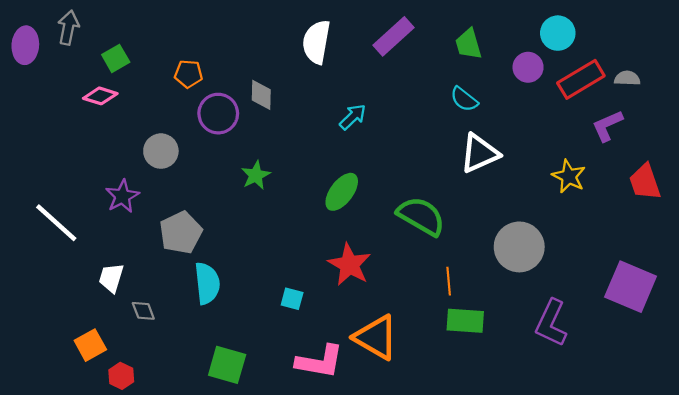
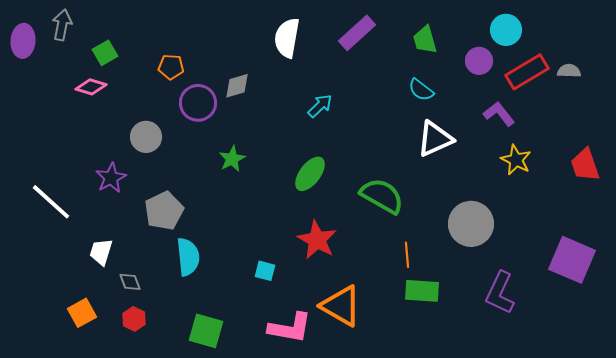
gray diamond: (261, 95) -> (237, 86), turned 72
purple L-shape: (607, 126) -> (499, 114), moved, turned 76
red hexagon: (121, 376) -> (134, 319), moved

